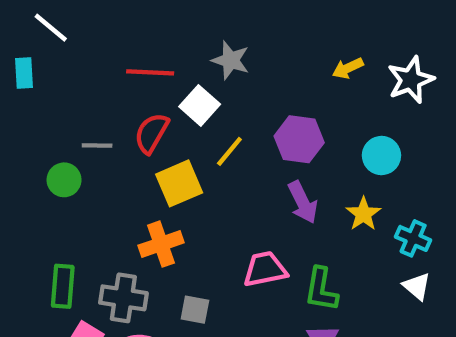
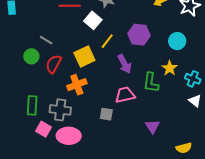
red semicircle: (151, 133) -> (54, 64), moved
gray line: (97, 146) -> (46, 40), turned 32
purple arrow: (303, 202) -> (125, 64), moved
green L-shape: (321, 289) -> (151, 82), moved
gray square: (195, 310) -> (106, 114), moved

